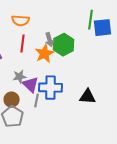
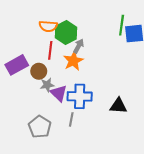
gray arrow: (50, 40) -> (79, 46), turned -136
green hexagon: (64, 45) -> (66, 32), moved
brown circle: (12, 100) -> (39, 71), moved
gray line: (37, 101) -> (71, 119), moved

